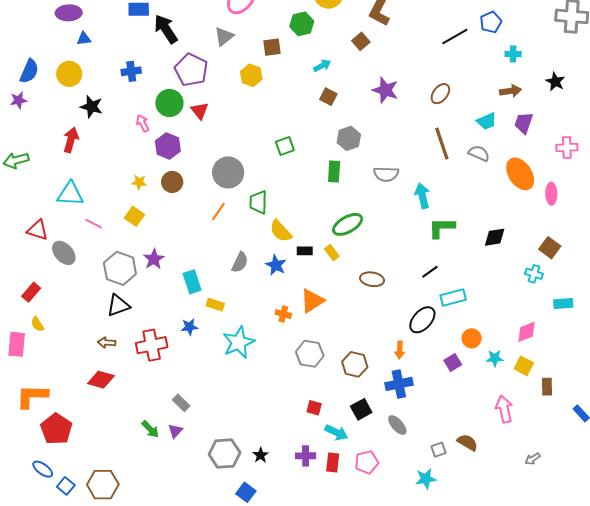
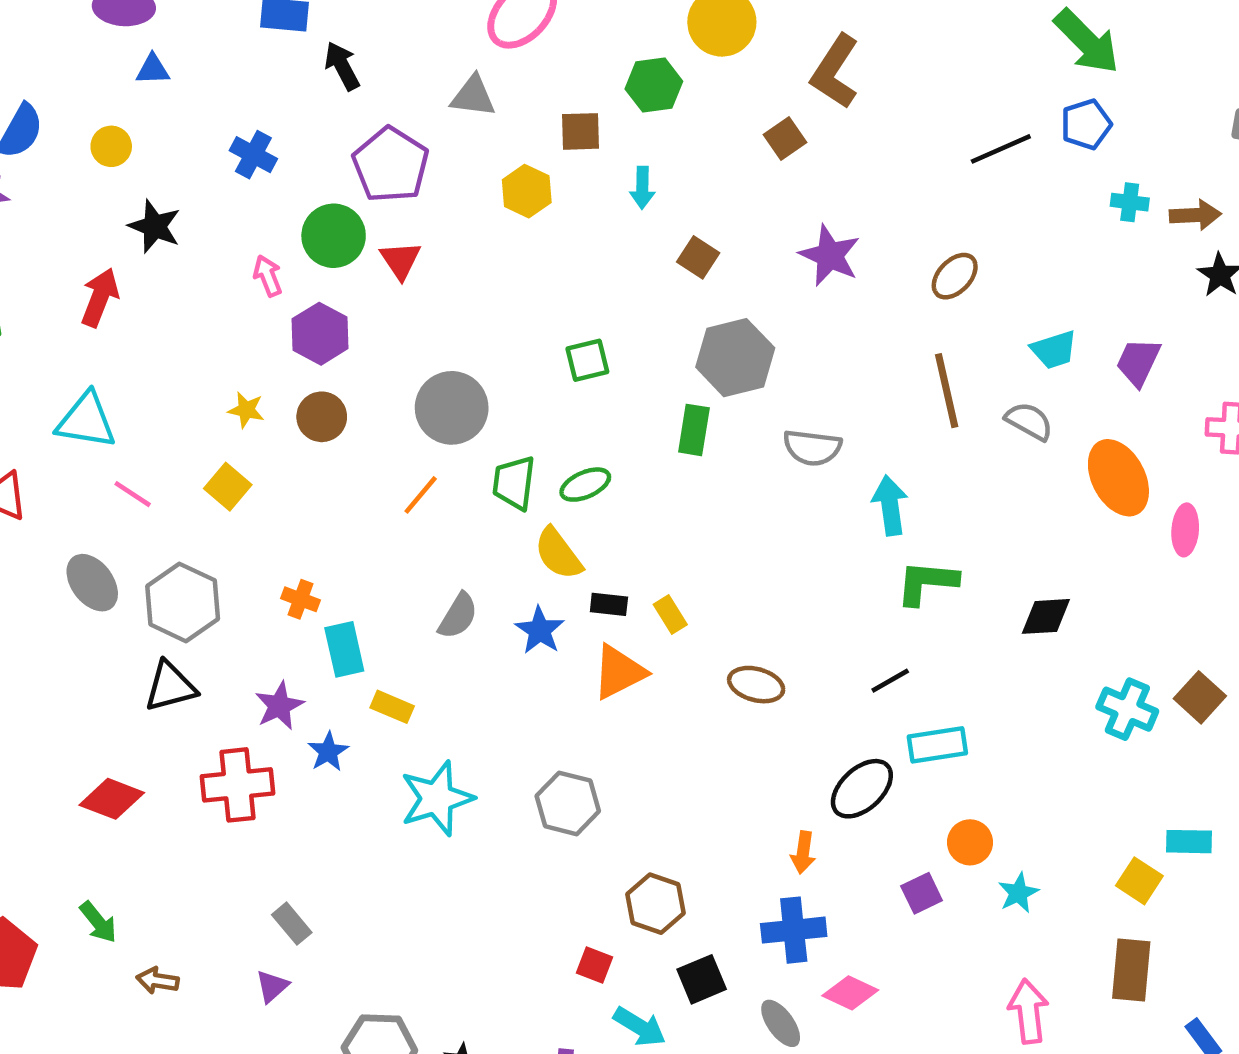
black arrow: (166, 29) -> (342, 66), size x0.7
gray triangle: (224, 37) -> (473, 96), turned 40
cyan arrow: (322, 66) -> (642, 188), moved, turned 114
blue cross: (131, 71) -> (253, 155), turned 30
yellow circle: (69, 74) -> (111, 146), size x0.7
brown arrow: (510, 91) -> (1195, 215), moved
gray hexagon: (349, 138) -> (735, 358), size x1.4
green ellipse: (348, 224) -> (585, 485), moved, size x0.7
brown square: (550, 248) -> (1200, 697), moved
gray ellipse: (64, 253) -> (92, 583), moved
purple star: (154, 259) -> (279, 706), moved
cyan cross: (534, 274) -> (1127, 709), size x1.4
orange triangle: (312, 301) -> (619, 672), moved
cyan rectangle: (563, 304) -> (1189, 842), moved
orange cross: (283, 314) -> (300, 599), moved
blue star: (189, 327) -> (328, 752), turned -30
pink diamond: (526, 332) -> (850, 993), moved, turned 40
brown arrow: (107, 343) -> (157, 980), moved
gray hexagon: (310, 354) -> (568, 803), moved
cyan star: (495, 358) -> (1018, 893), turned -30
brown hexagon: (355, 364) -> (655, 904), moved
yellow square: (524, 366) -> (1139, 881), moved
red diamond: (101, 380) -> (112, 799), moved
brown rectangle: (547, 387) -> (1131, 970), size x1.5
green arrow: (150, 429) -> (98, 922), moved

